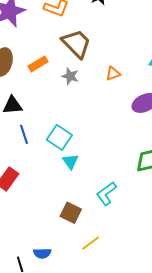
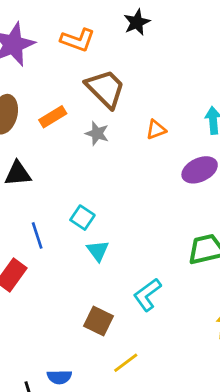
blue line: (24, 134) -> (37, 235), moved
cyan square: (59, 137) -> (82, 218), size x0.7

